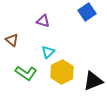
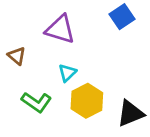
purple triangle: (43, 21) -> (60, 29), size x1.6

